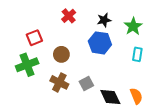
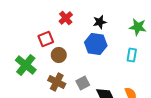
green star: (133, 26) -> (138, 27), moved, turned -30
red square: (34, 38) -> (46, 39), moved
green cross: (27, 65) -> (26, 65), turned -30

